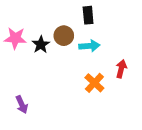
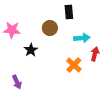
black star: (41, 45) -> (31, 50), moved
cyan arrow: (89, 46) -> (82, 38), moved

